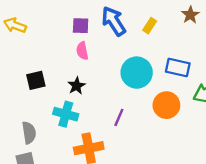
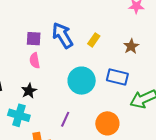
brown star: (190, 15) -> (131, 46), moved
orange circle: (166, 105) -> (107, 123), moved

